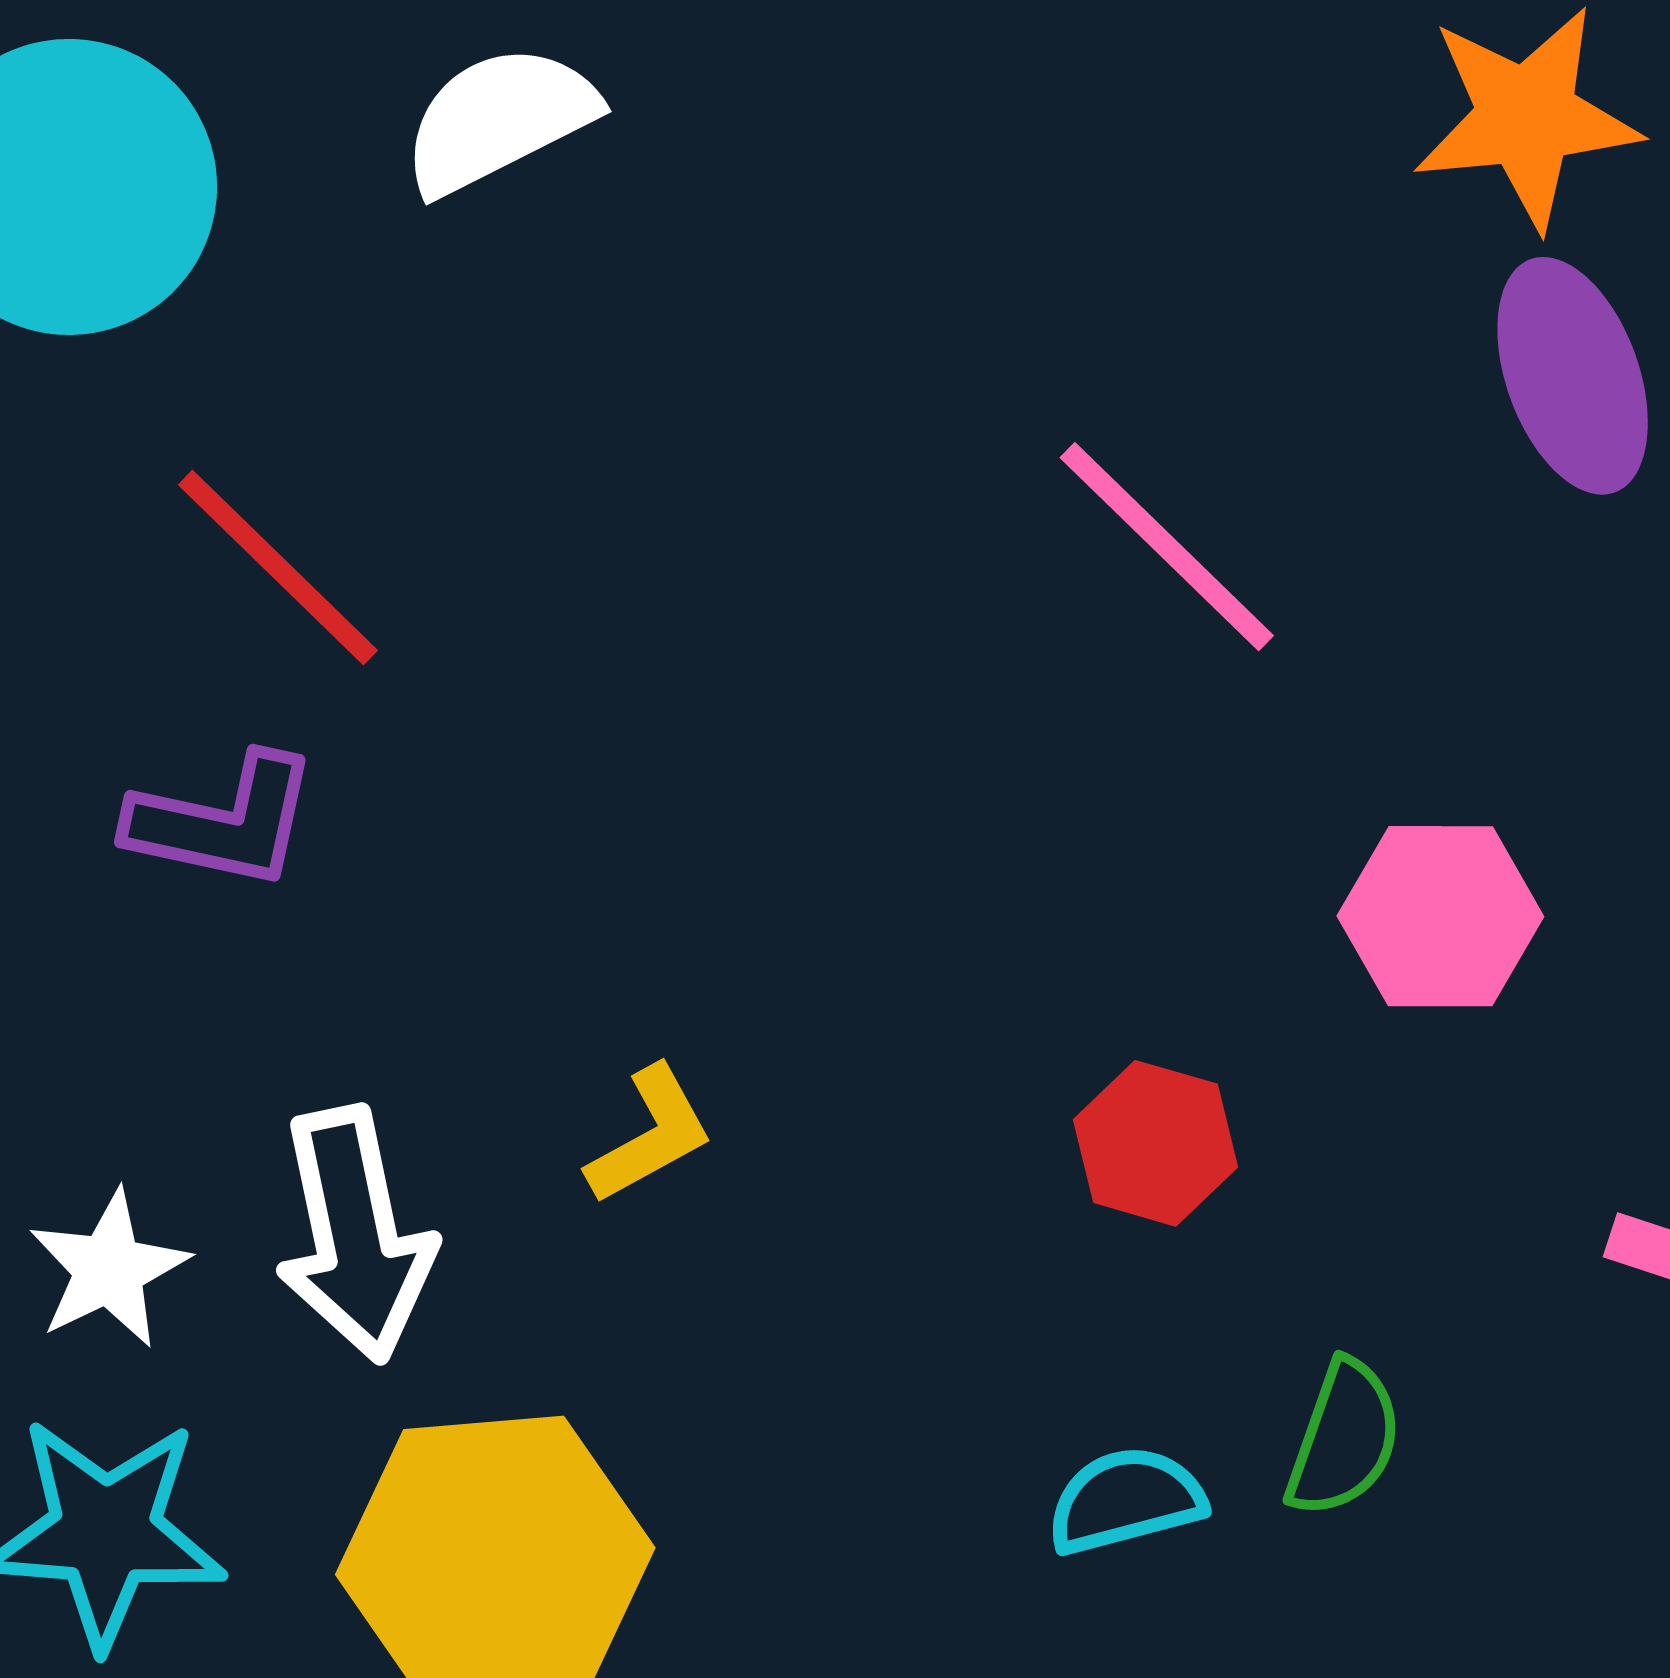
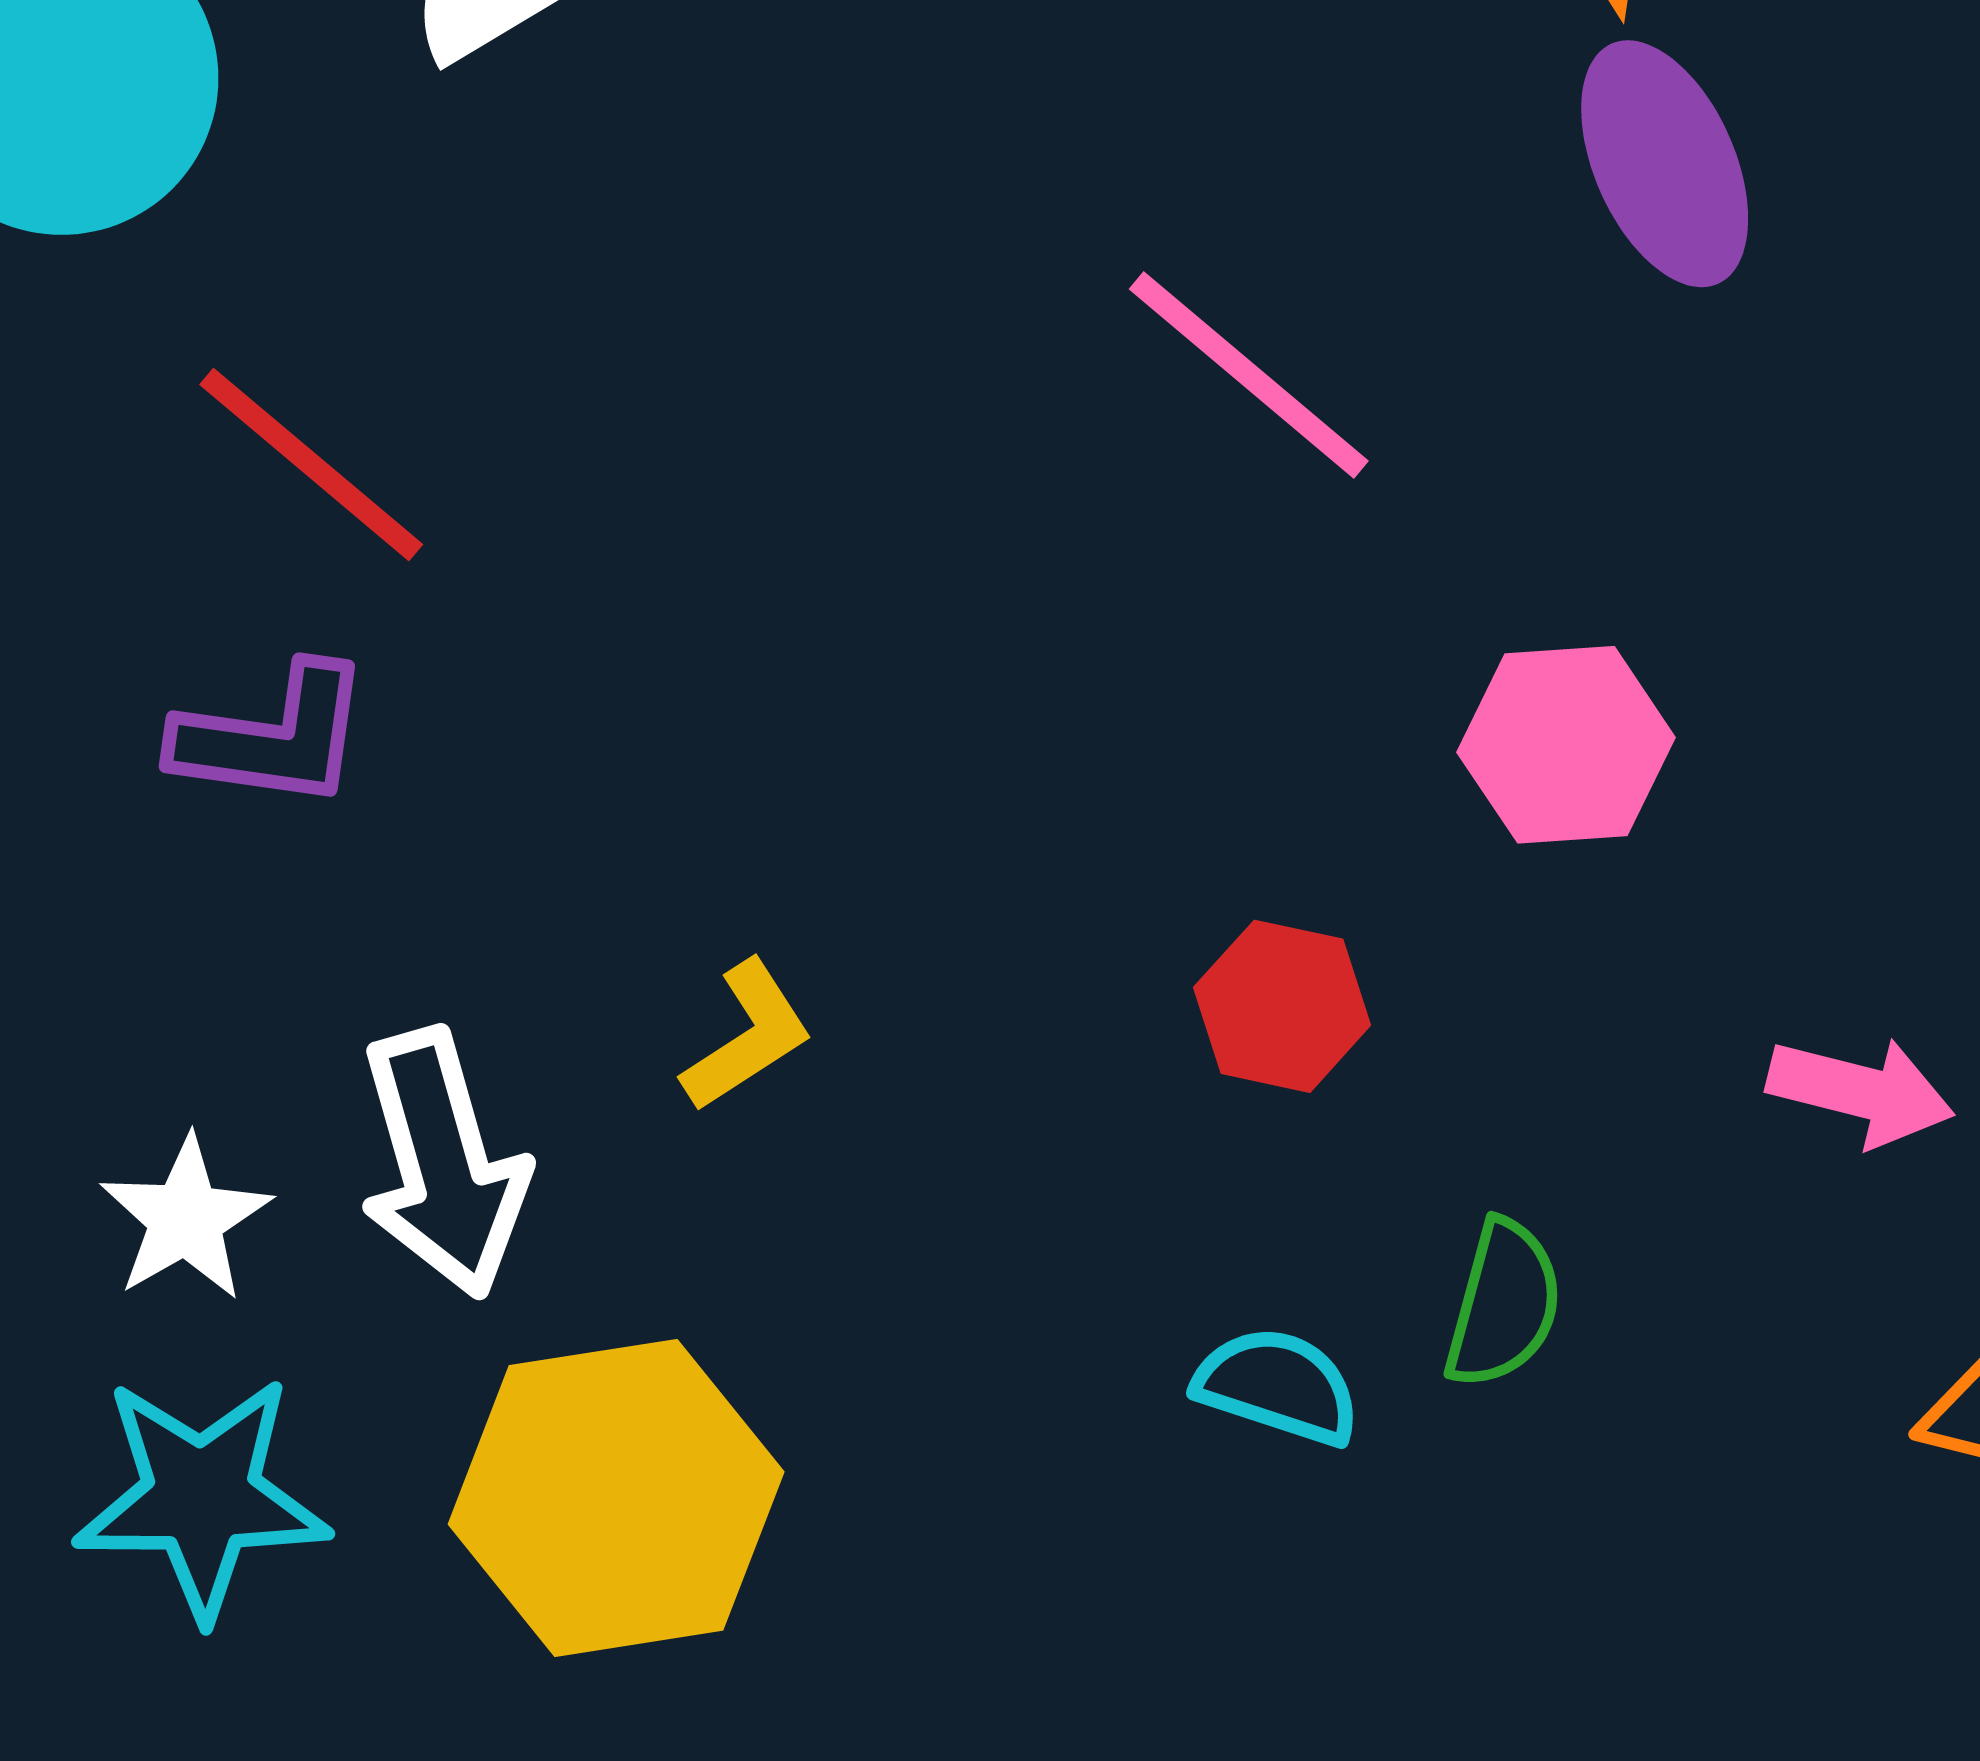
cyan semicircle: (1126, 1500) -> (1278, 1386), turned 37

